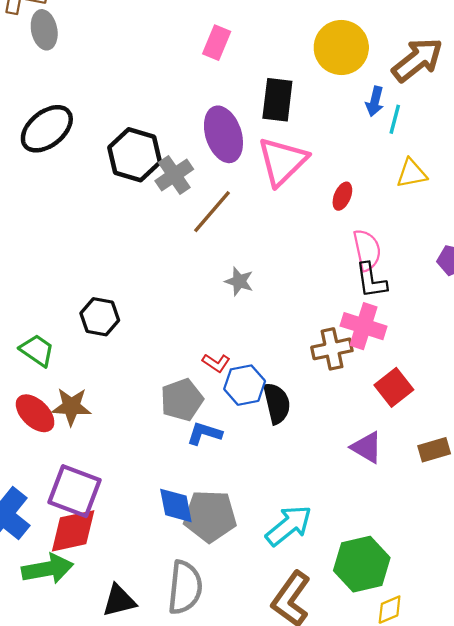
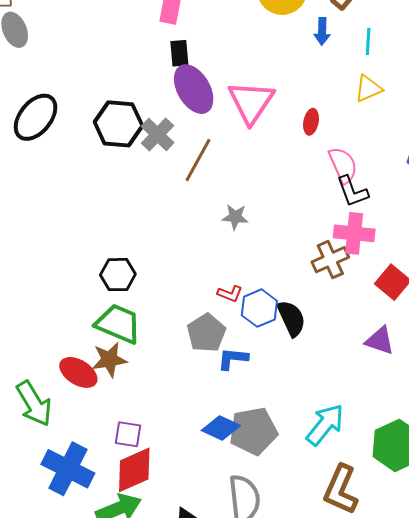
black rectangle: (277, 100) -> (179, 53), moved, size x0.7
cyan line: (395, 119) -> (368, 41), moved
green trapezoid: (37, 350) -> (118, 324), moved, size x1.4
purple square: (75, 491) -> (128, 434), size x0.6
blue diamond: (176, 505) -> (221, 428), turned -42

